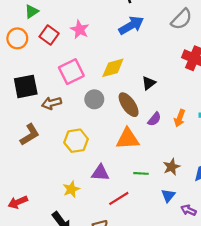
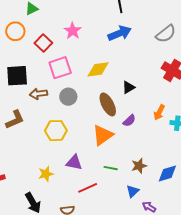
red square: (49, 35) -> (43, 43), moved
gray circle: (94, 99) -> (68, 97), moved
orange arrow: (180, 118) -> (159, 112), moved
orange triangle: (128, 139) -> (103, 135), turned -40

